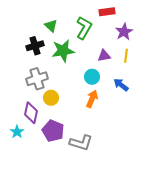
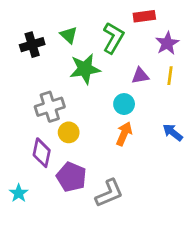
black cross: (35, 46) -> (32, 45), moved
blue arrow: (121, 85) -> (173, 132), moved
cyan star: (17, 132) -> (19, 193), moved
gray L-shape: (81, 143) -> (109, 193), turned -40

